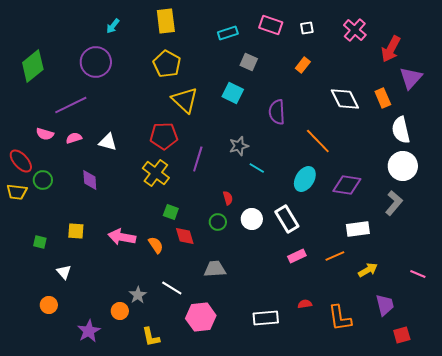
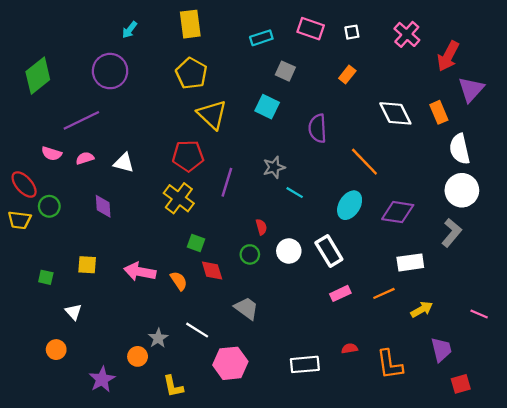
gray trapezoid: (215, 269) -> (246, 308), turned 40

